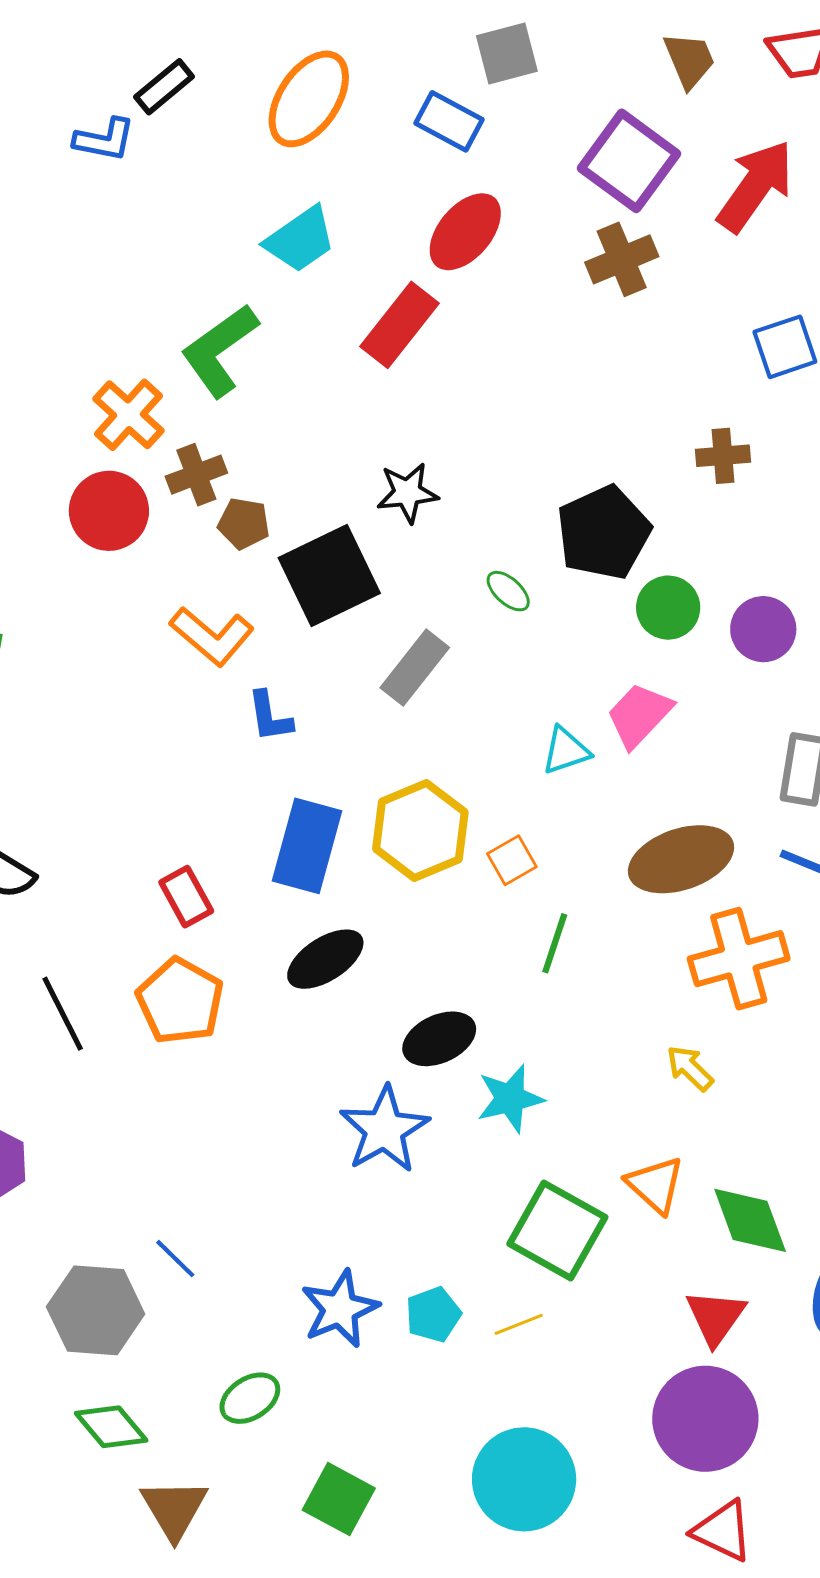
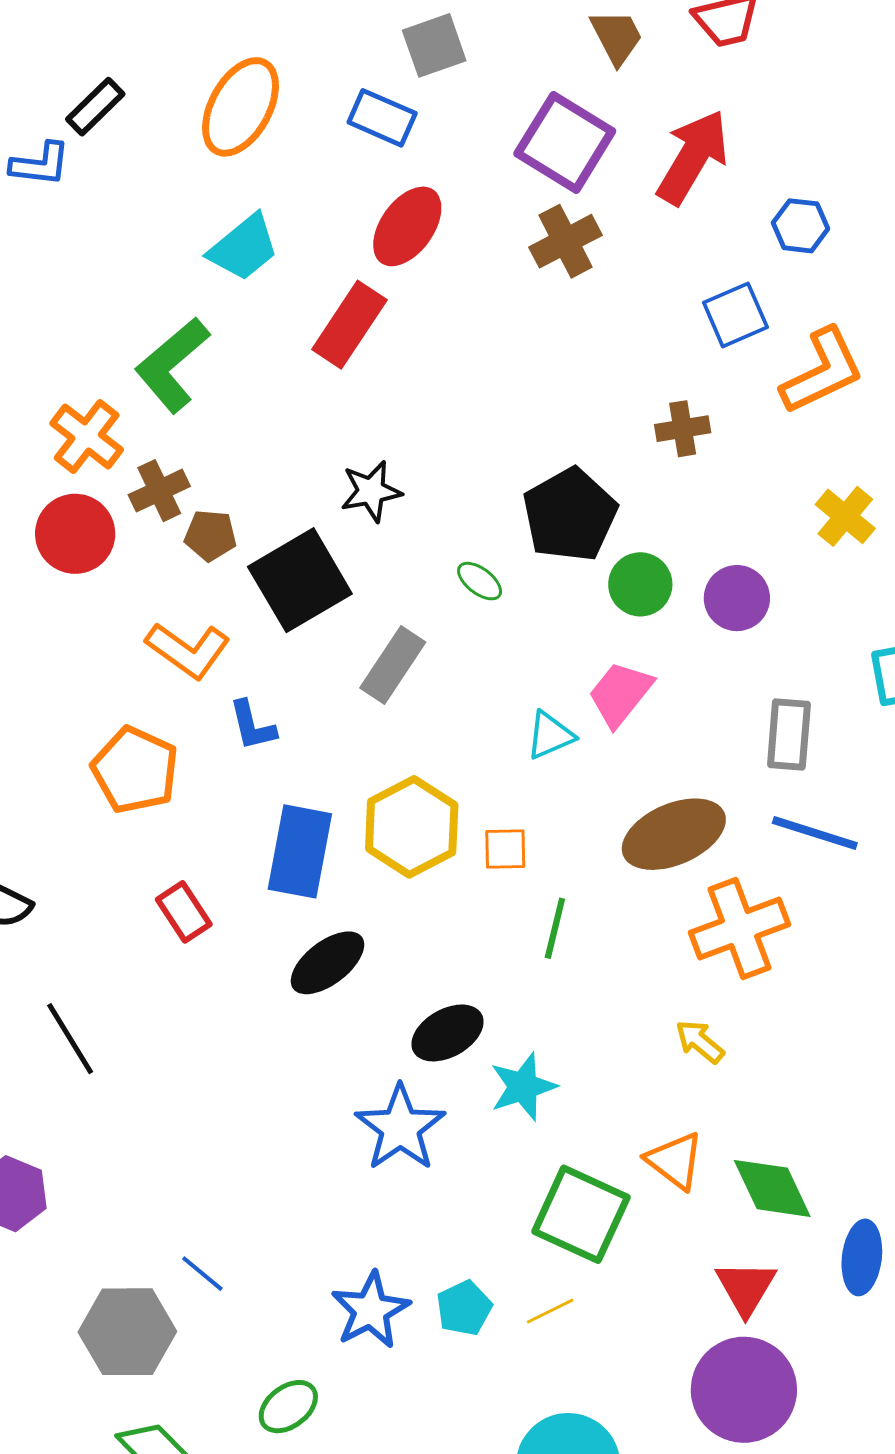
orange square: (512, 860) -> (505, 849), turned 33
orange pentagon: (180, 1001) -> (135, 770), moved

